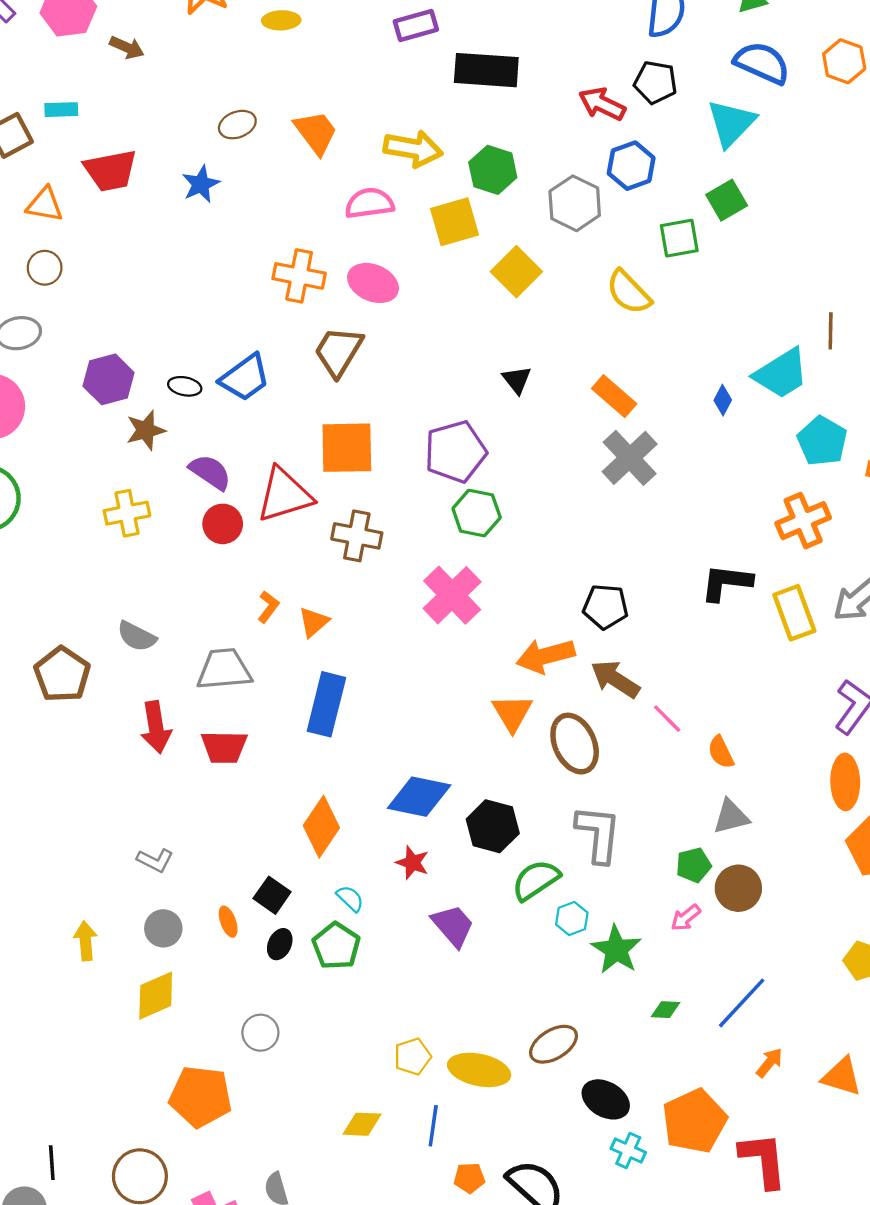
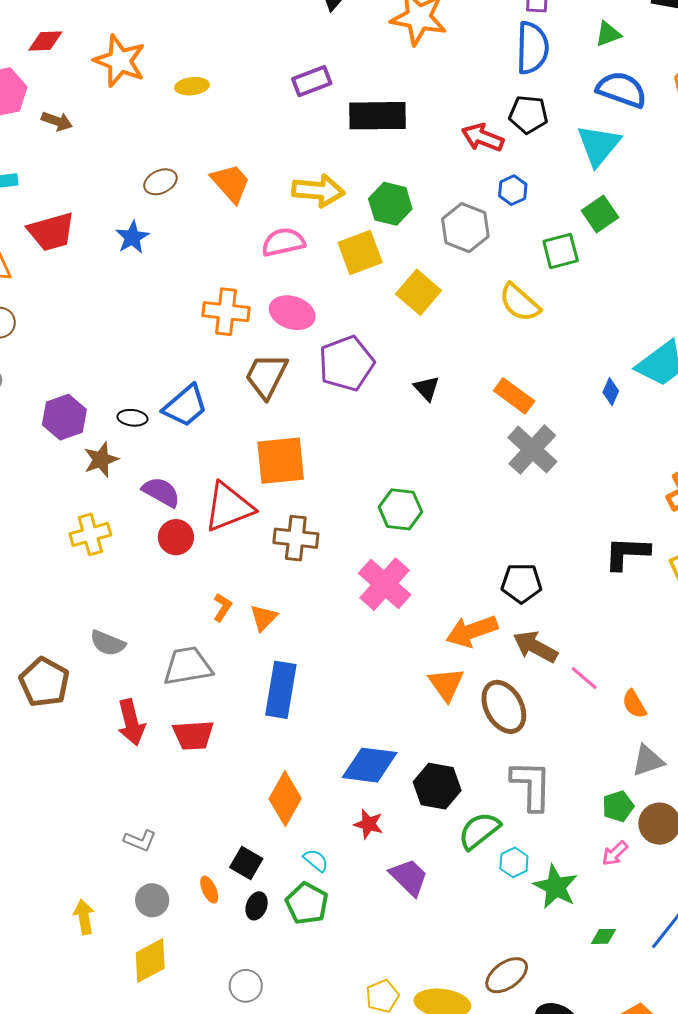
blue hexagon: (631, 166) -> (513, 190), size x0.7
purple pentagon: (455, 452) -> (346, 363), moved

